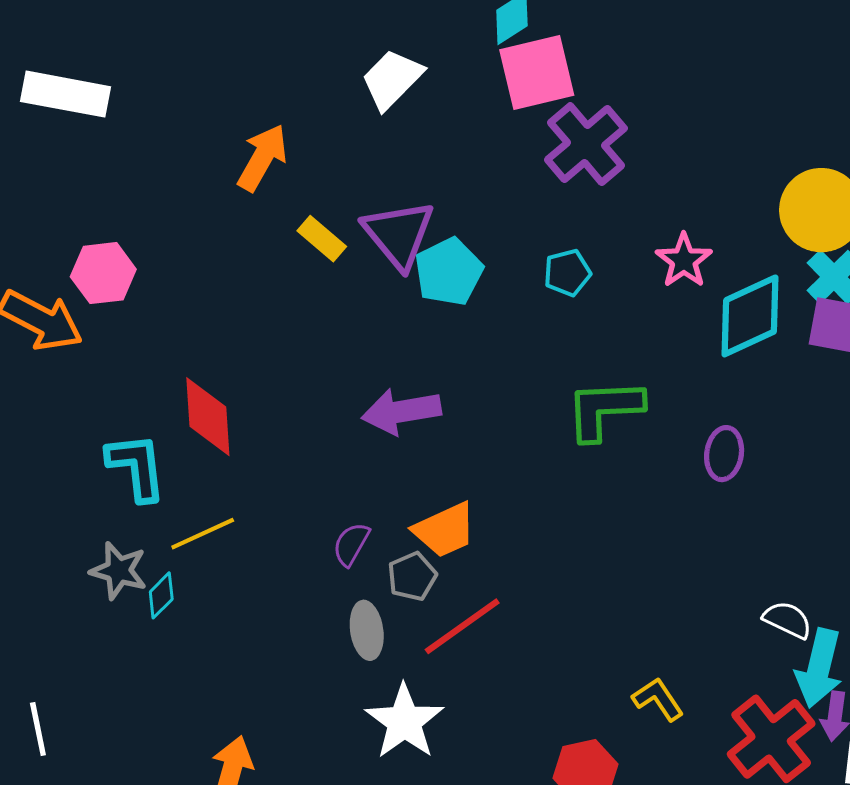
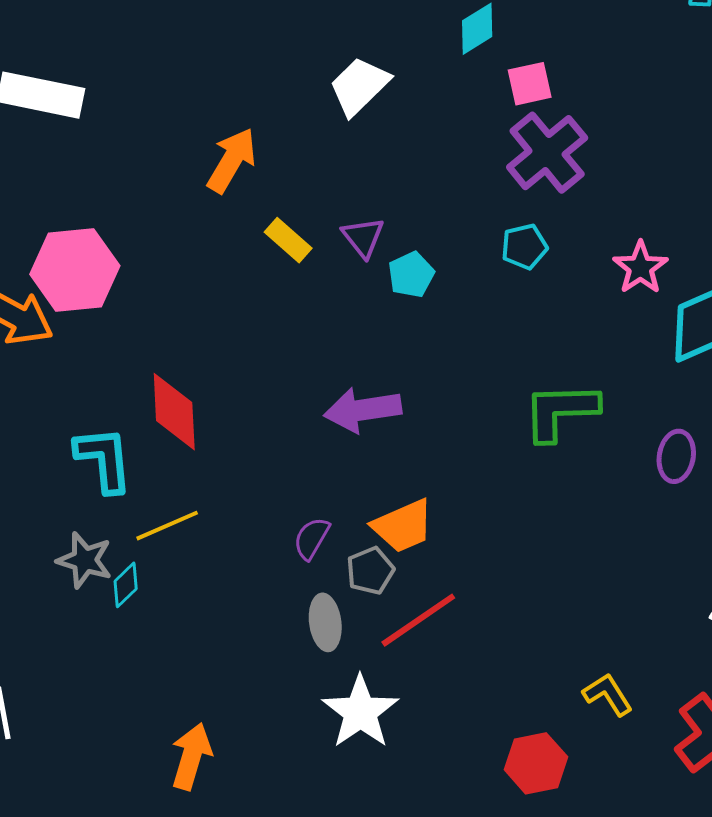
pink square: (537, 72) -> (530, 84), moved, size x0.6
purple triangle: (399, 234) -> (363, 237), size x0.6
cyan pentagon: (449, 272) -> (411, 275), size x0.7
pink hexagon: (103, 273) -> (75, 270), size x1.4
cyan pentagon: (567, 273) -> (524, 247), moved

